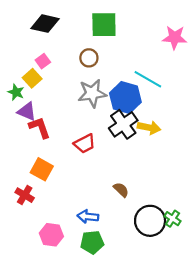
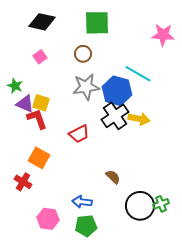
yellow square: (32, 78) -> (41, 103), moved, turned -30
green cross: (173, 219) -> (161, 204), turned 35

